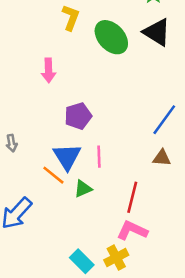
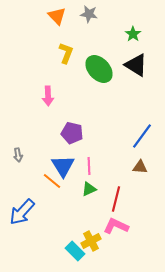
purple pentagon: (78, 116) -> (72, 133), turned 30
green triangle: (83, 189) -> (89, 189), moved
yellow cross: (116, 258) -> (91, 241), moved

